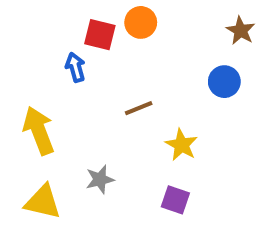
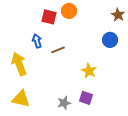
blue arrow: (75, 67) -> (37, 41), moved
brown line: (139, 108) -> (58, 50), moved
gray star: (100, 179) -> (64, 103), moved

